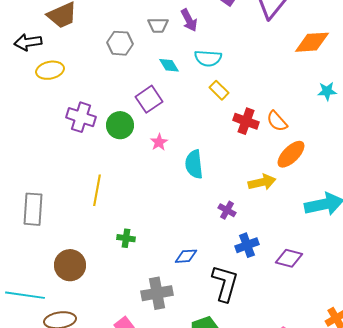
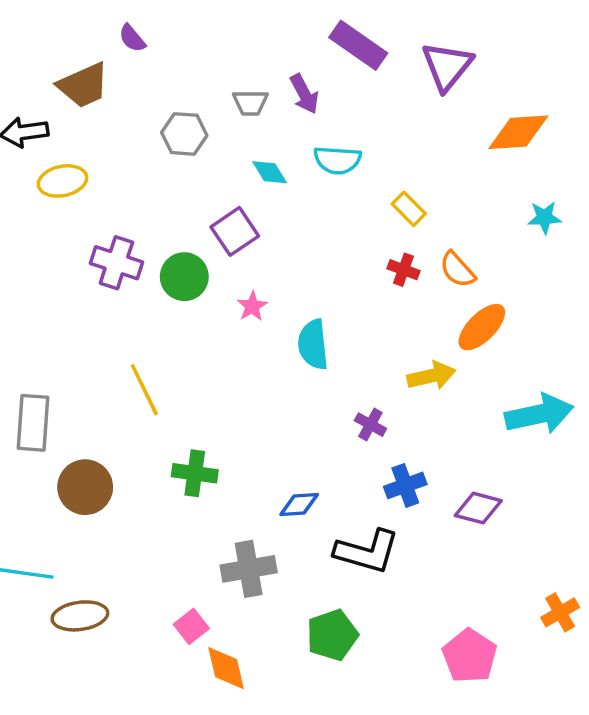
yellow rectangle: (219, 90) -> (409, 209), moved
red cross: (246, 121) -> (404, 270), size x0.7
yellow line: (97, 190) -> (144, 390), turned -36
green cross: (126, 238) -> (195, 473), size x1.4
brown circle: (70, 265) -> (85, 487), moved
black L-shape: (225, 283) -> (367, 552), turned 90

